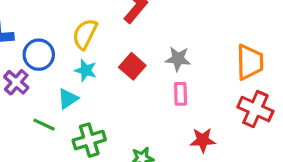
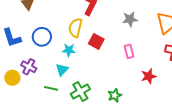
yellow semicircle: (85, 34) -> (75, 28), moved
blue circle: (39, 55) -> (42, 37), moved
gray star: (178, 59) -> (130, 19), moved

